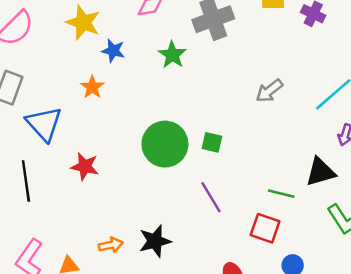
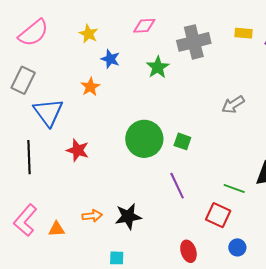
yellow star: (83, 23) -> (88, 34), size x0.7

